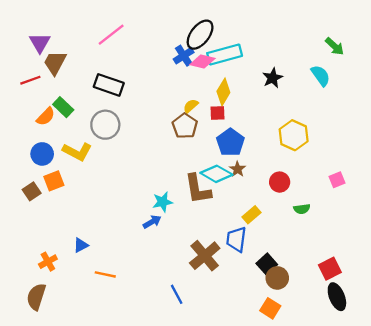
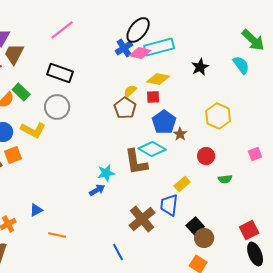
green arrow: (335, 46) -> (253, 40), size x1.4
yellow diamond: (223, 92) -> (158, 79), turned 70
brown star: (237, 169) -> (180, 134), moved

